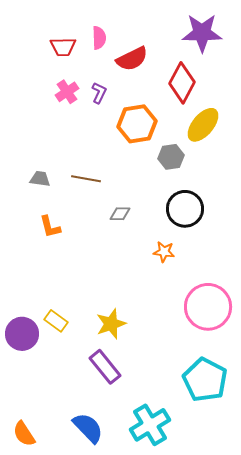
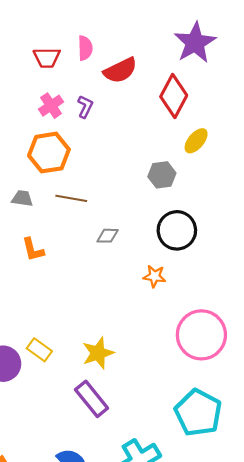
purple star: (202, 33) -> (195, 43), turned -30
orange hexagon: (137, 124) -> (49, 153), moved
yellow ellipse: (203, 125) -> (196, 141), size x0.7

